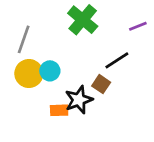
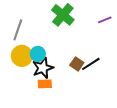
black line: (117, 60) -> (91, 64), moved
black star: (79, 100) -> (43, 68), moved

